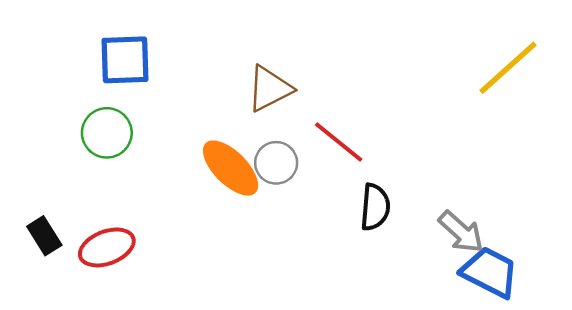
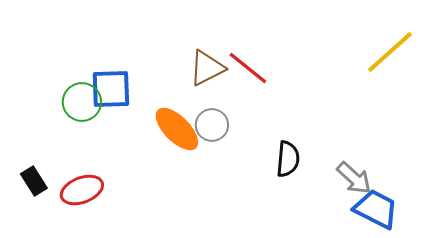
blue square: (125, 60) -> (111, 89), moved
red line: (339, 142) -> (248, 68), moved

